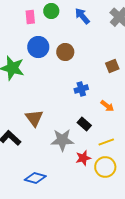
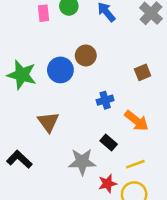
blue circle: (38, 47) -> (60, 70), moved
orange arrow: (107, 106) -> (136, 121), size x1.5
brown triangle: (34, 118) -> (48, 122), moved

